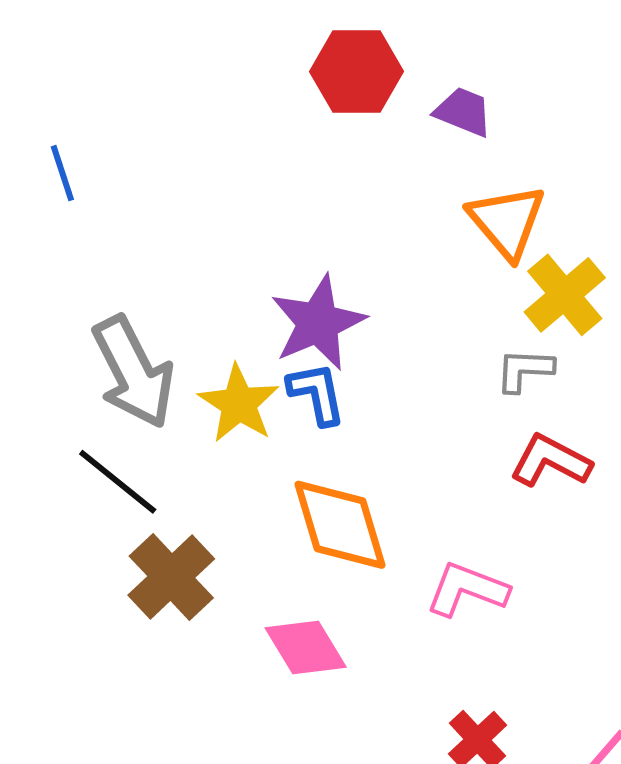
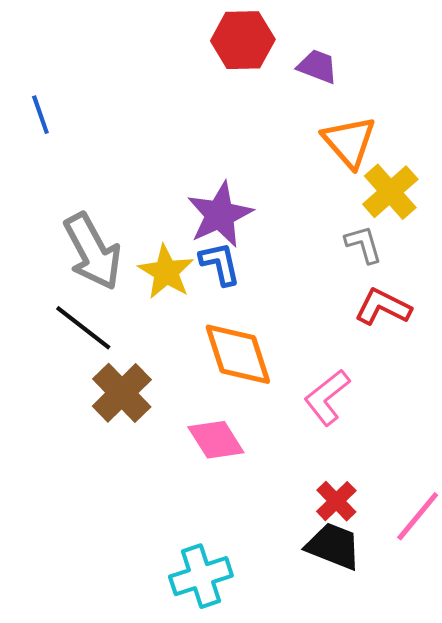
gray L-shape: (524, 370) -> (364, 244), turned 72
pink L-shape: (467, 589) -> (327, 397), turned -58

